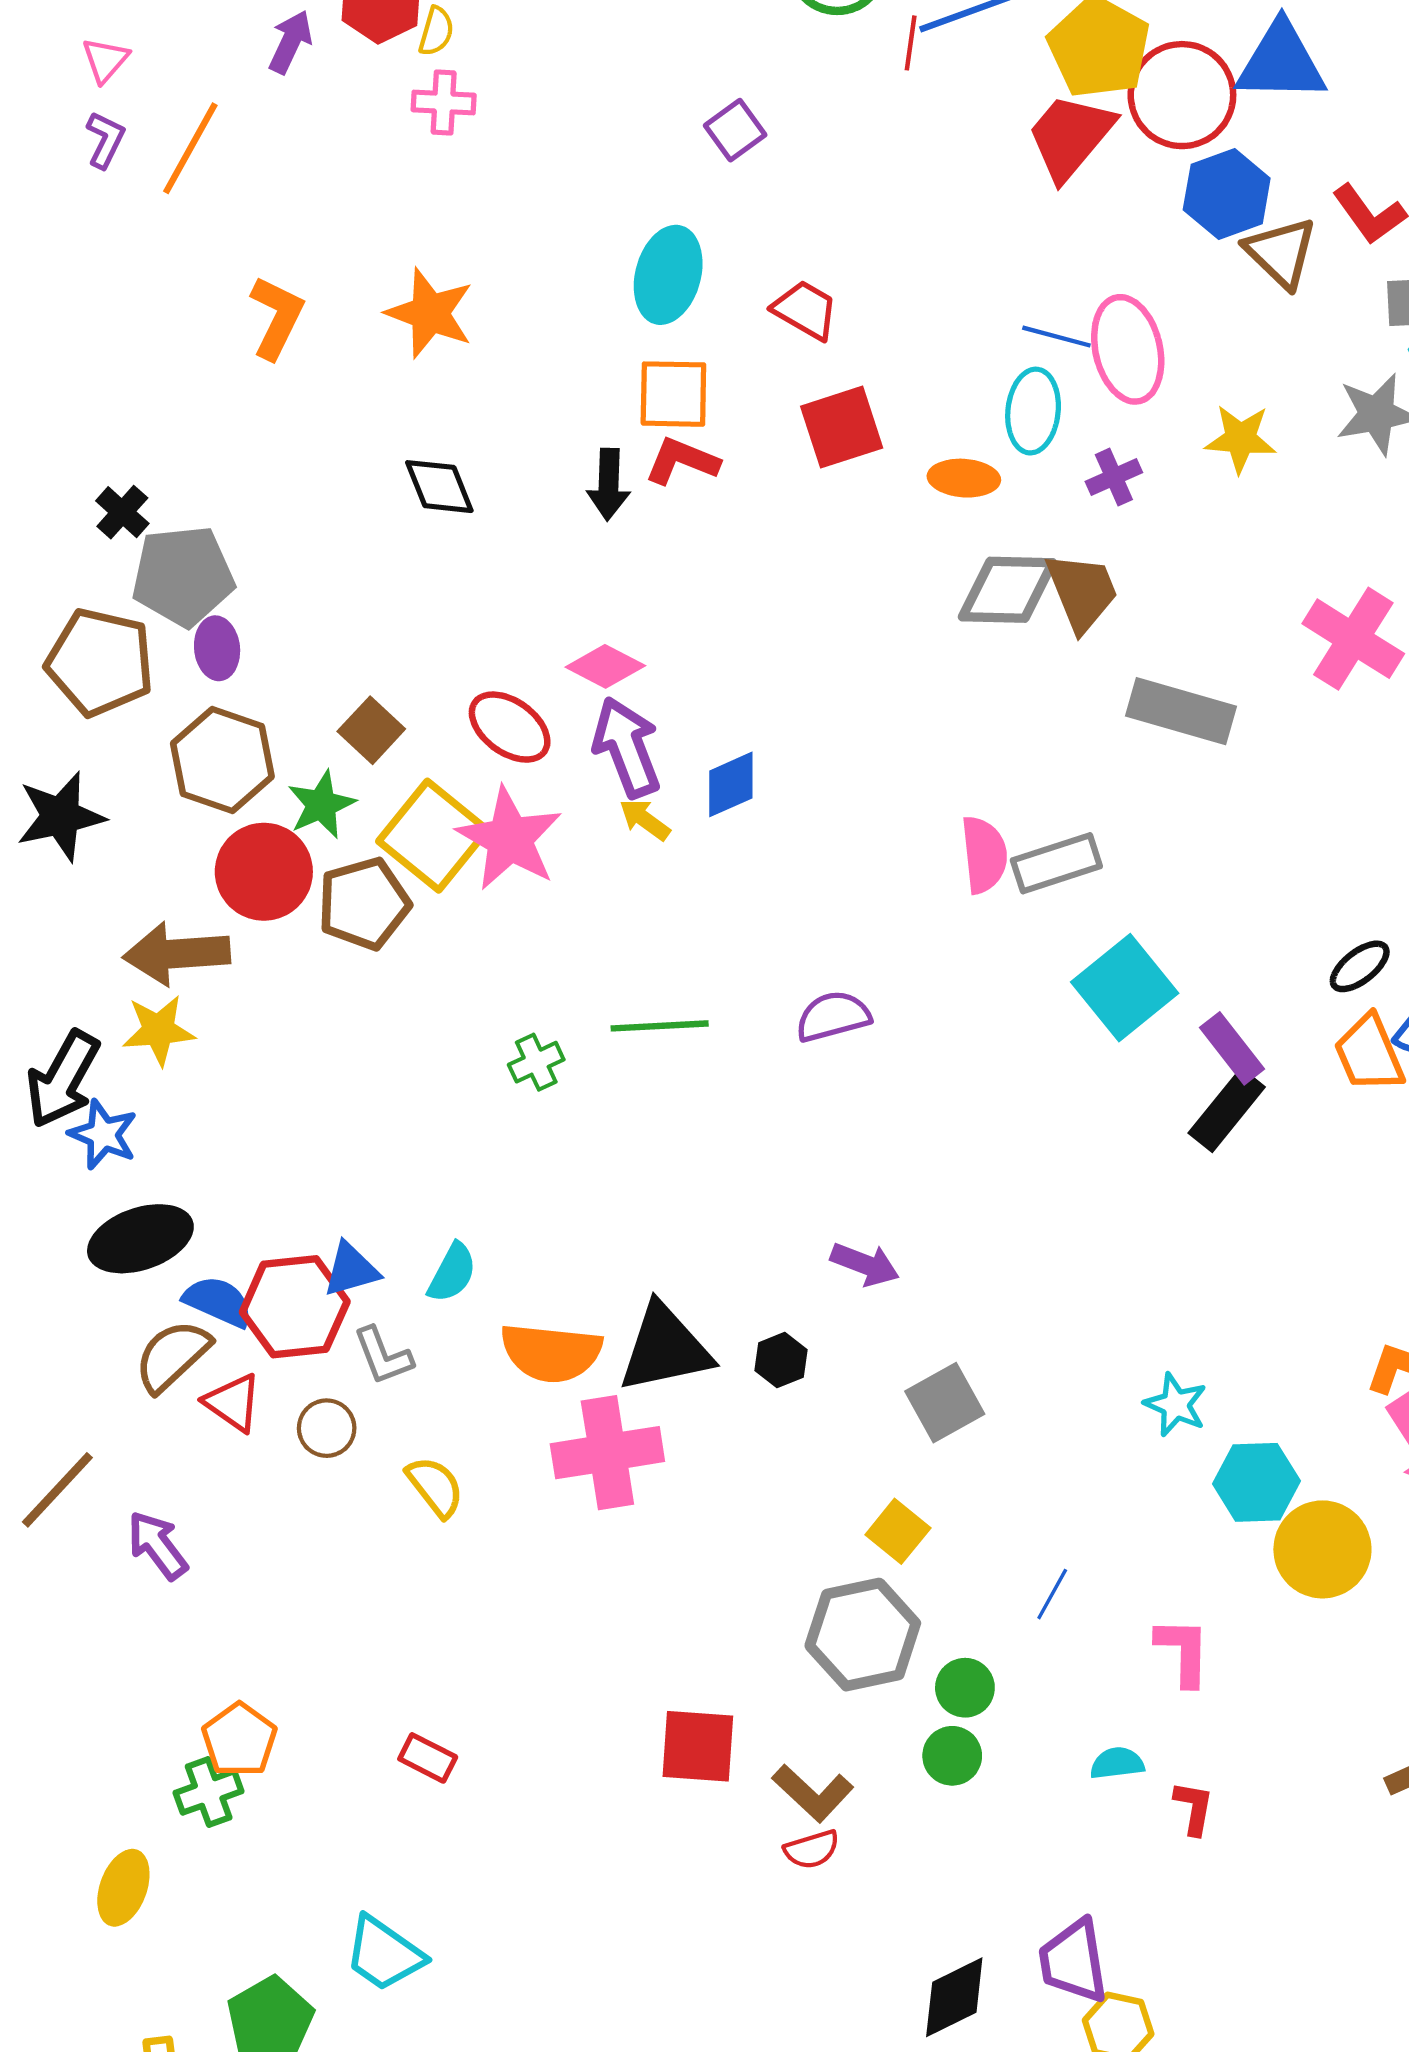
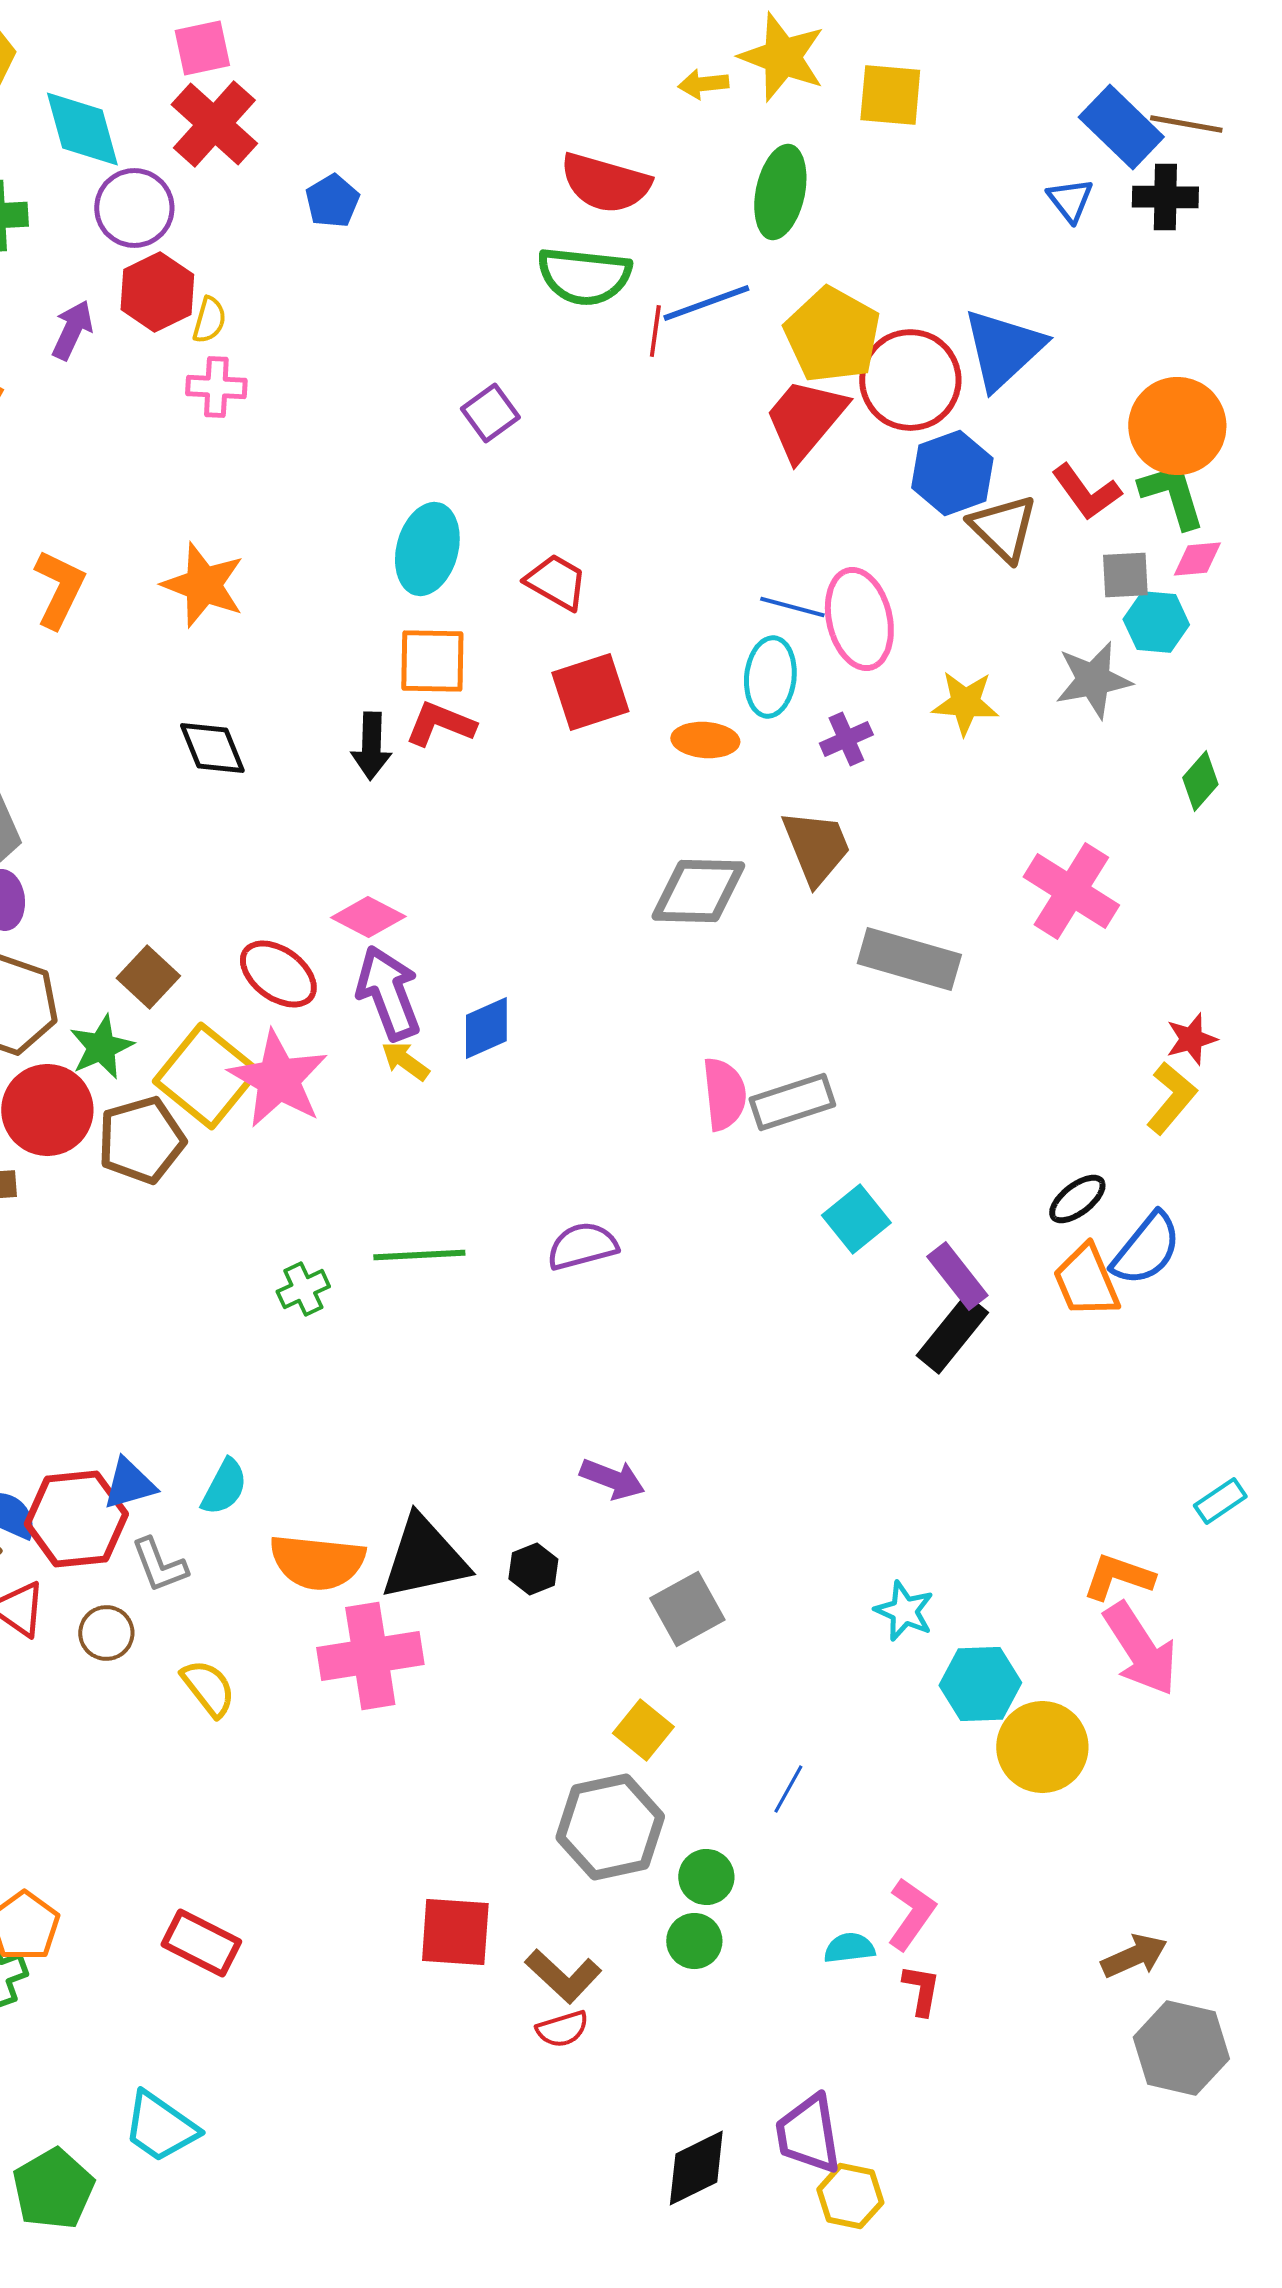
blue triangle: (1281, 62) -> (1003, 349), turned -44
gray diamond: (1008, 590) -> (698, 891), moved
cyan square: (1125, 988) -> (856, 1219), size x0.7
pink L-shape: (1183, 1652) -> (911, 1914), moved, turned 34
red rectangle: (428, 1758) -> (201, 1943), size x1.4

